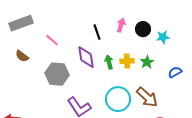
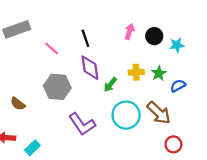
black line: (97, 32) -> (85, 38), moved
brown semicircle: (22, 56) -> (18, 104), moved
green arrow: (109, 62) -> (110, 85), moved, turned -128
blue semicircle: (175, 72) -> (178, 86), moved

